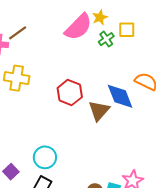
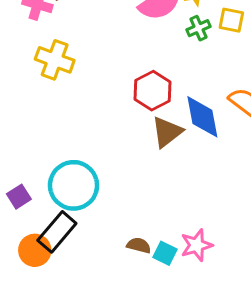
red hexagon: (70, 93) -> (153, 91), moved
cyan circle: (45, 157) -> (74, 185), size x1.4

